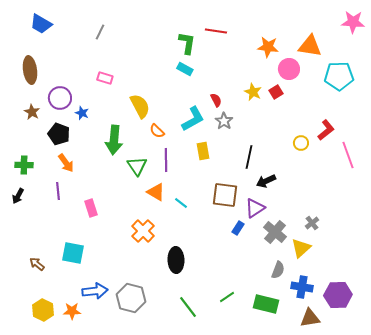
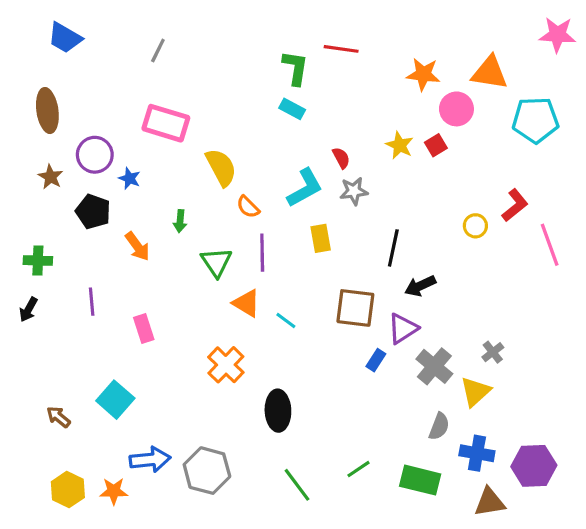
pink rectangle: (105, 78) -> (166, 123), size x1.8
gray star: (224, 121) -> (354, 191), turned 30
green arrow: (114, 140) -> (180, 221), size x0.5
orange arrow: (66, 163) -> (137, 246), moved
cyan square: (73, 253) -> (115, 400), turned 30

